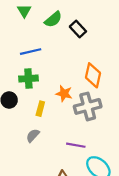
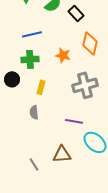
orange diamond: (93, 75) -> (90, 43), moved
orange star: (64, 94) -> (63, 55), moved
gray semicircle: (33, 136) -> (34, 112), turned -48

